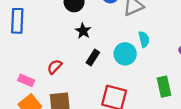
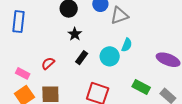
cyan semicircle: (144, 39) -> (127, 45), turned 32
green rectangle: (164, 87) -> (141, 87), turned -54

